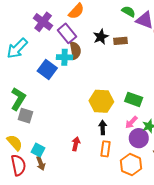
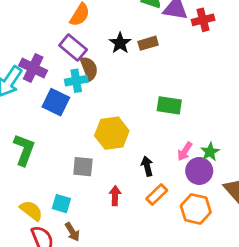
purple cross: (43, 22) -> (33, 68), moved
green rectangle: (134, 99) -> (169, 105), moved
yellow hexagon: (101, 101) -> (112, 133), moved
gray square: (25, 116) -> (83, 167), moved
orange rectangle: (106, 149) -> (157, 195), turned 49
cyan square: (38, 150) -> (61, 204), moved

